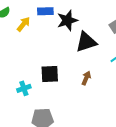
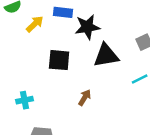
black square: (50, 74) -> (59, 60), moved
brown arrow: (86, 78) -> (85, 97), moved

